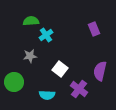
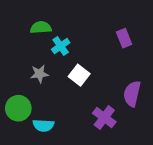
white square: (60, 69) -> (79, 75), moved
cyan semicircle: (47, 95) -> (43, 125), moved

